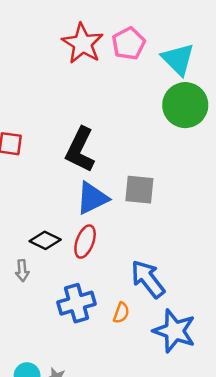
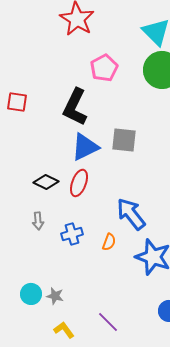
pink pentagon: (128, 43) -> (104, 68), moved
gray arrow: (22, 271) -> (38, 221), moved
blue cross: (77, 303) -> (72, 234), size x0.7

